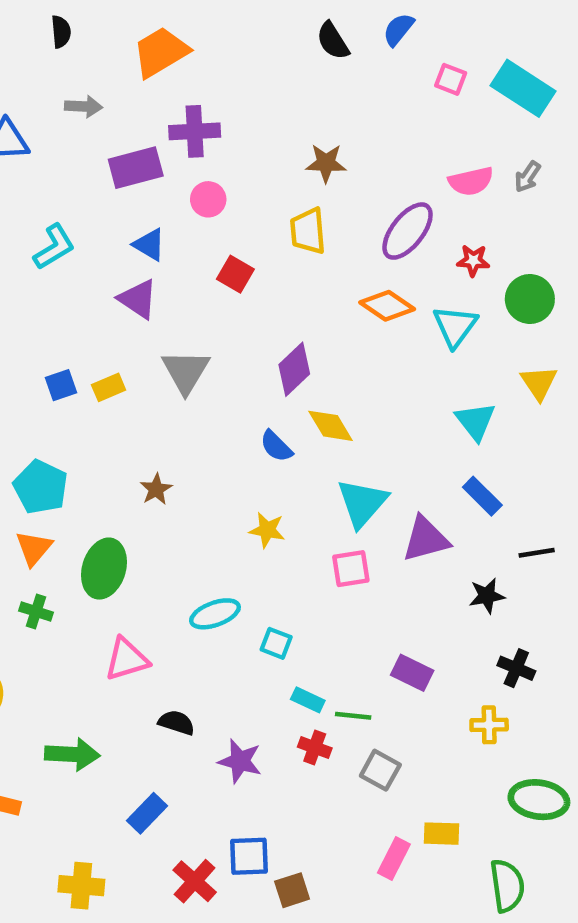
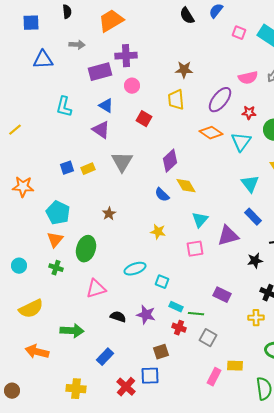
cyan L-shape: (54, 247) -> (64, 107), turned 135
cyan triangle: (362, 503) -> (200, 220), size x0.7
purple star: (240, 761) -> (146, 315), moved
brown square: (292, 890) -> (161, 352), moved

